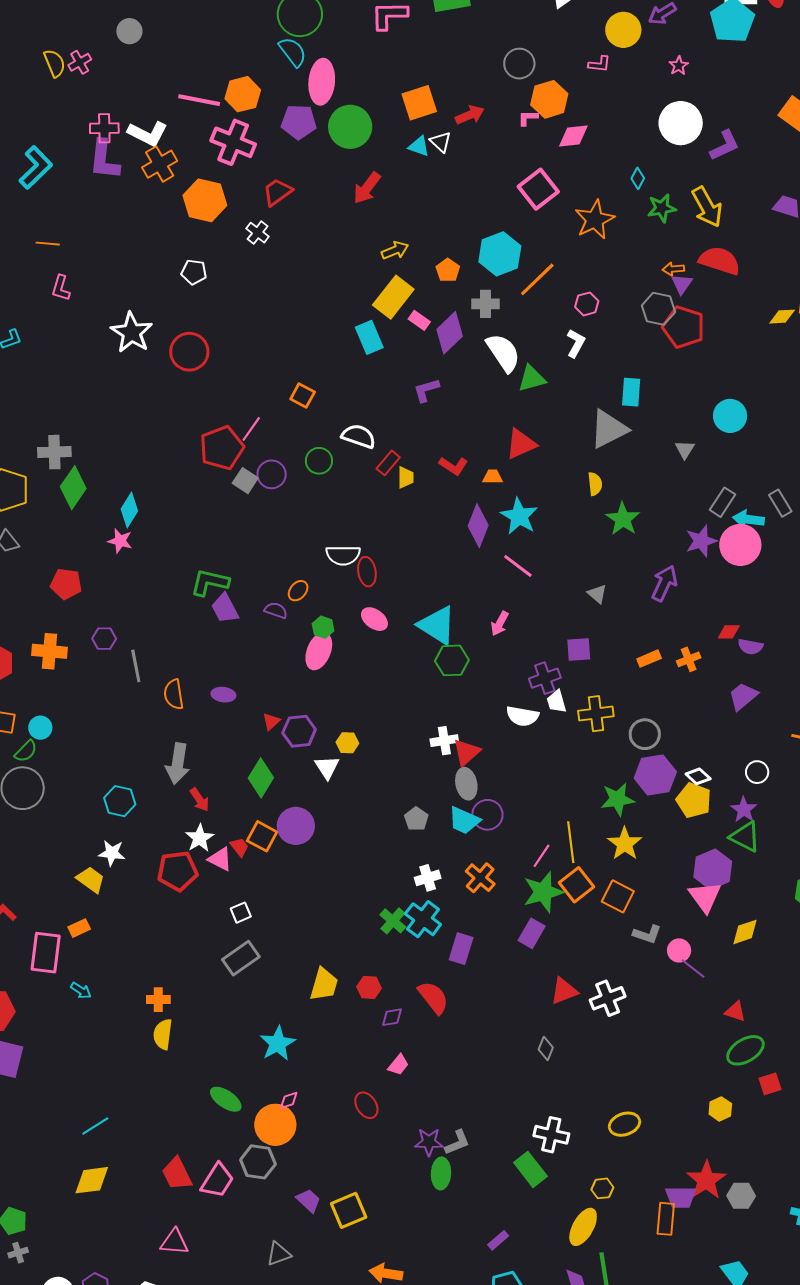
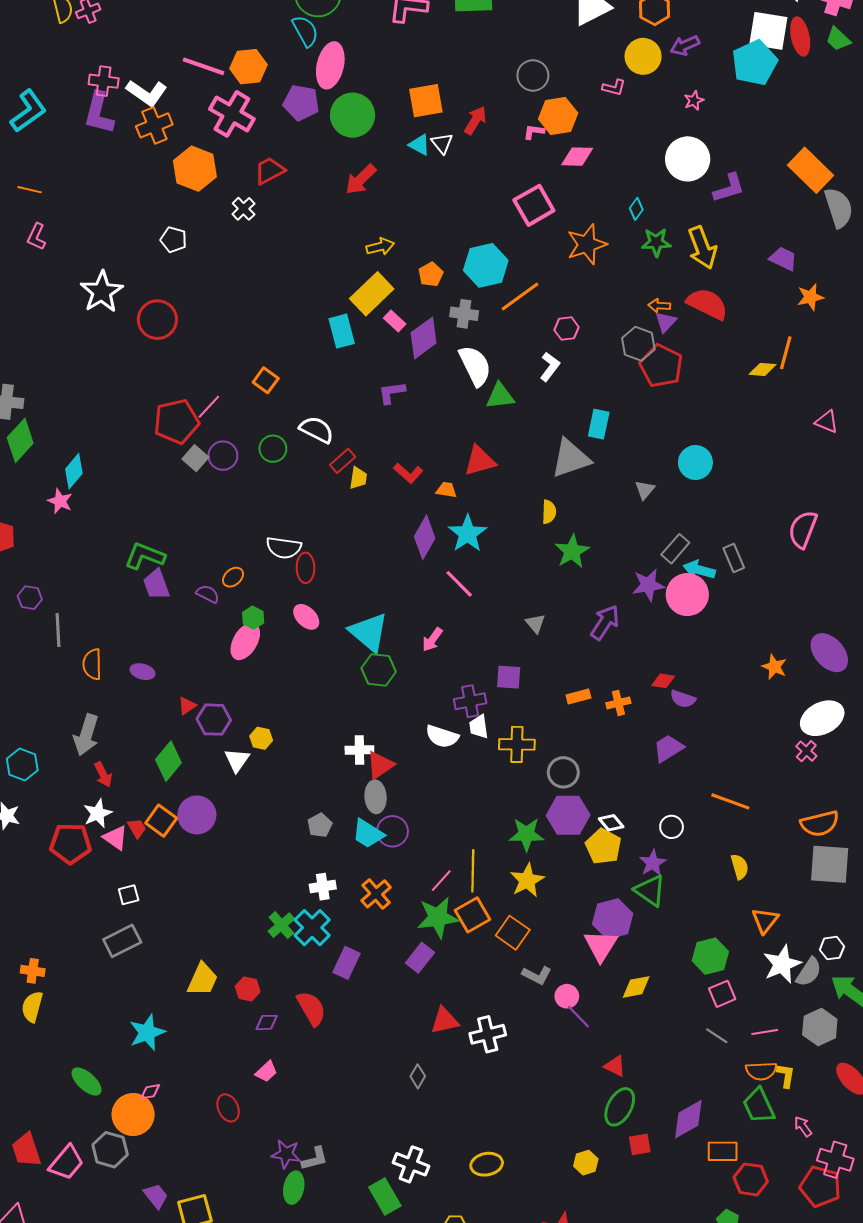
red arrow: (470, 115) -> (475, 120), turned -44
green ellipse: (745, 1050) -> (620, 1107), turned -39

